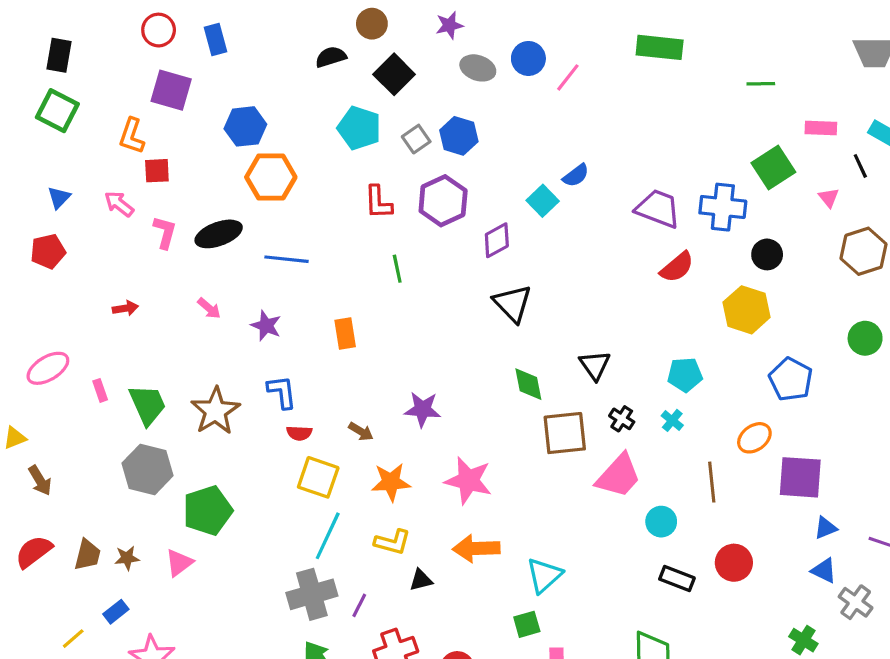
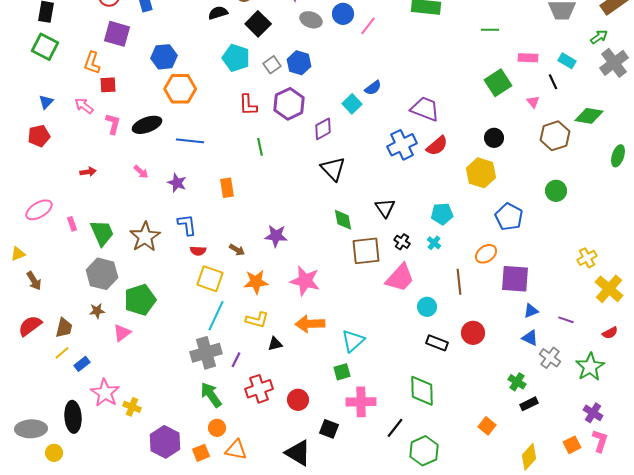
blue cross: (723, 207) -> (402, 145), moved, turned -32
brown star: (127, 558) -> (97, 311), moved
yellow line: (73, 639) -> (62, 353), moved

